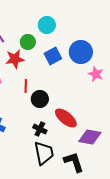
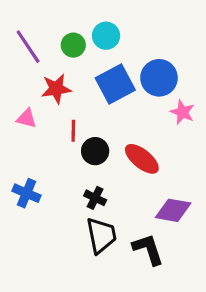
green circle: (28, 42) -> (73, 45), moved
blue square: (53, 56) -> (115, 84), size x1.4
red ellipse: (66, 118) -> (142, 159), moved

